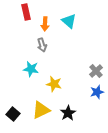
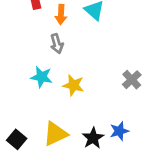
yellow star: (54, 84) -> (73, 85), moved
blue star: (97, 92) -> (119, 131), moved

